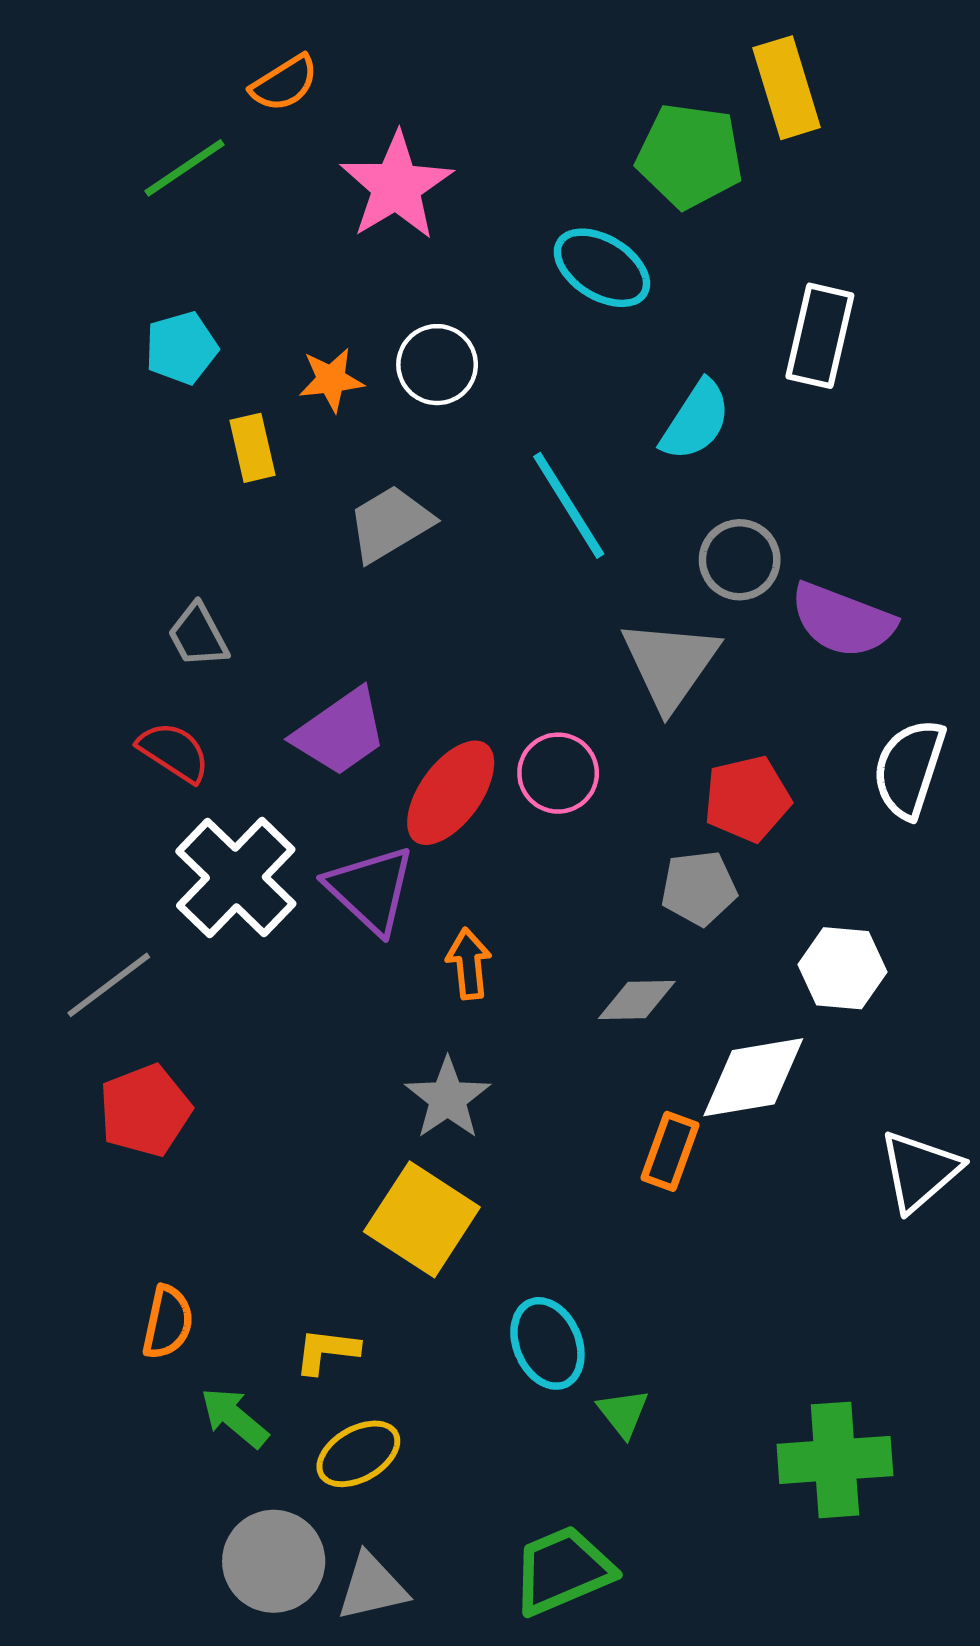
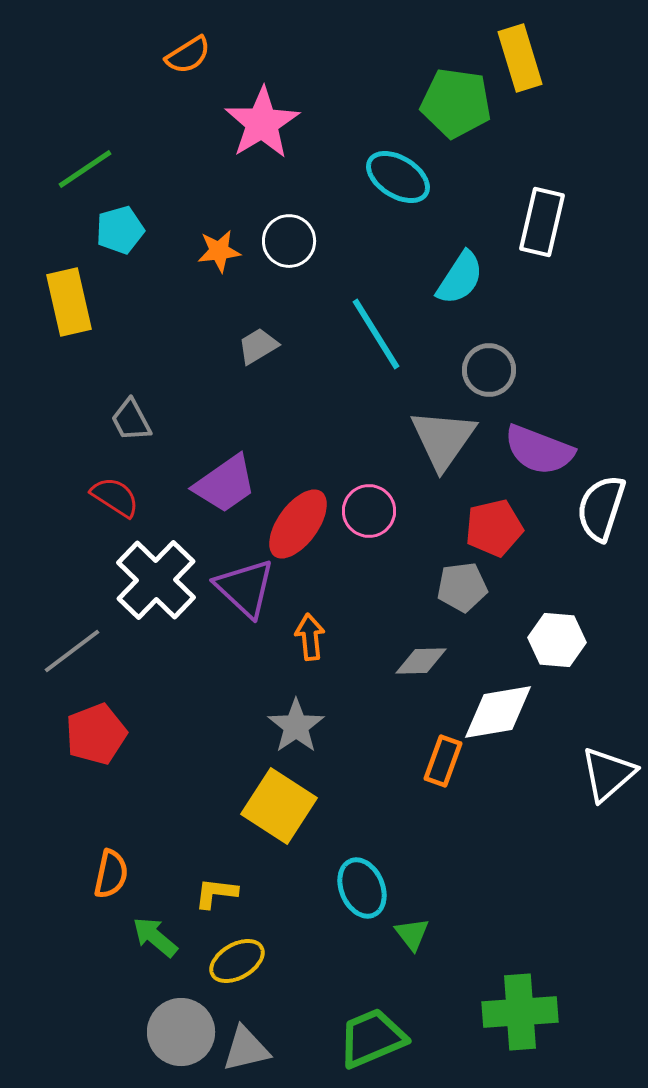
green line: (184, 168) -> (85, 169), moved
yellow rectangle: (252, 448) -> (69, 302), moved, size x1.5
gray trapezoid: (390, 523) -> (258, 346), size x0.7
purple semicircle: (843, 620) -> (539, 450), moved
green cross: (835, 1460) -> (520, 1012), moved

